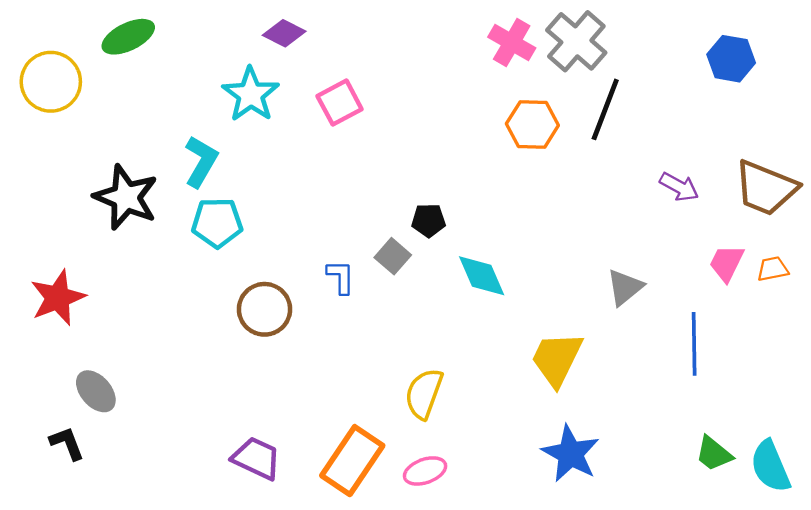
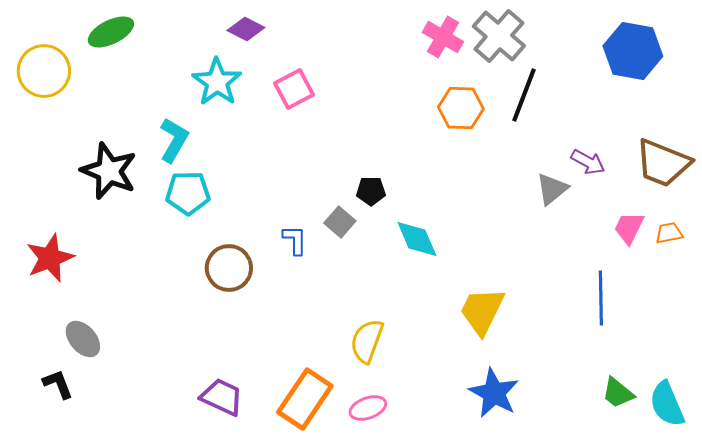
blue hexagon: (731, 59) -> (633, 51), size x1.4
gray triangle: (625, 287) -> (552, 189), moved

